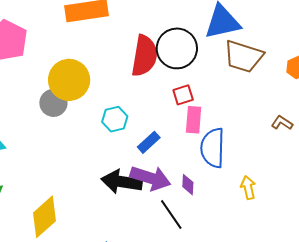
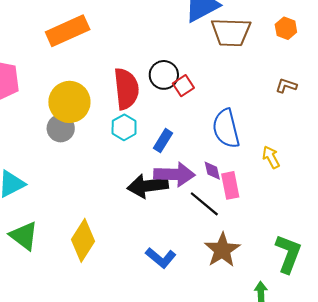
black circle: (177, 48) -> (164, 75), moved, size x0.7
red semicircle: (144, 56) -> (126, 89), moved
pink rectangle: (194, 120) -> (230, 185), moved

